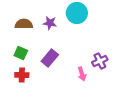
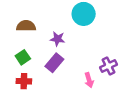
purple star: (50, 23) -> (58, 39), moved
green square: (21, 53) -> (23, 57), turned 32

